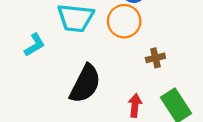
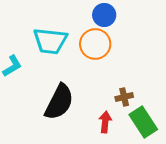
brown cross: (155, 58) -> (124, 97), moved

